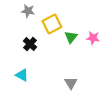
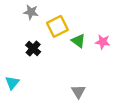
green triangle: (71, 37) -> (78, 41), turned -32
cyan triangle: (22, 75) -> (12, 83), moved, turned 40

